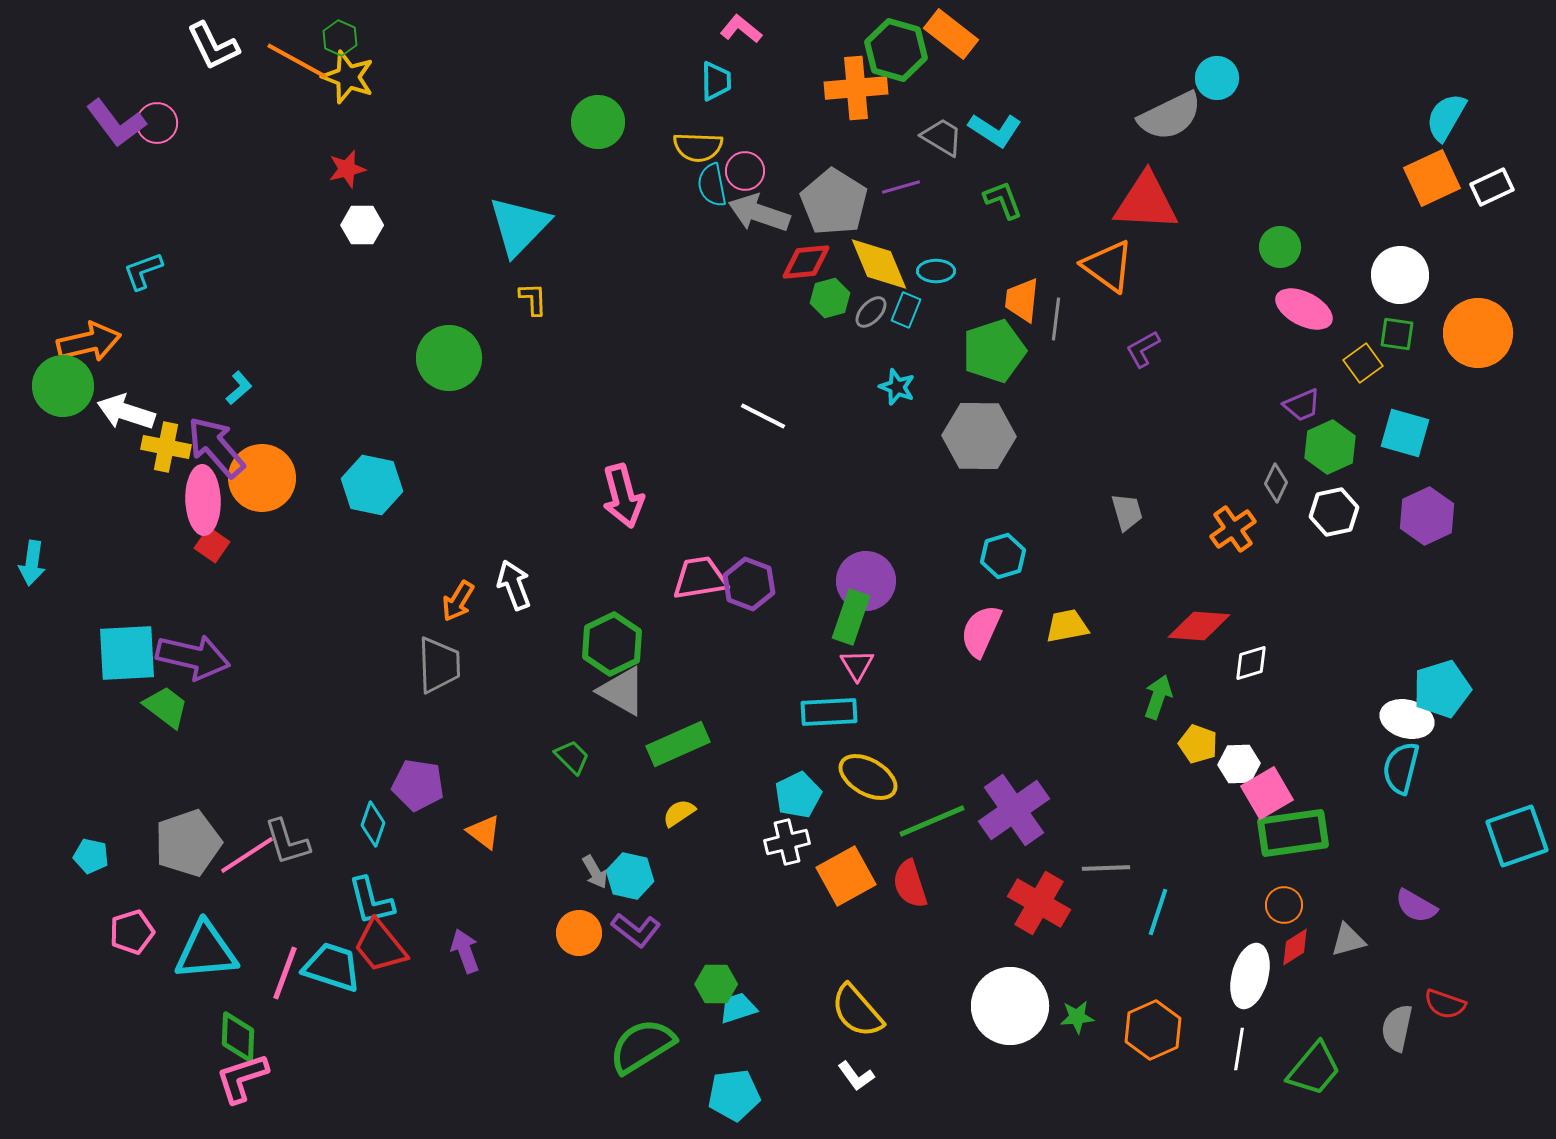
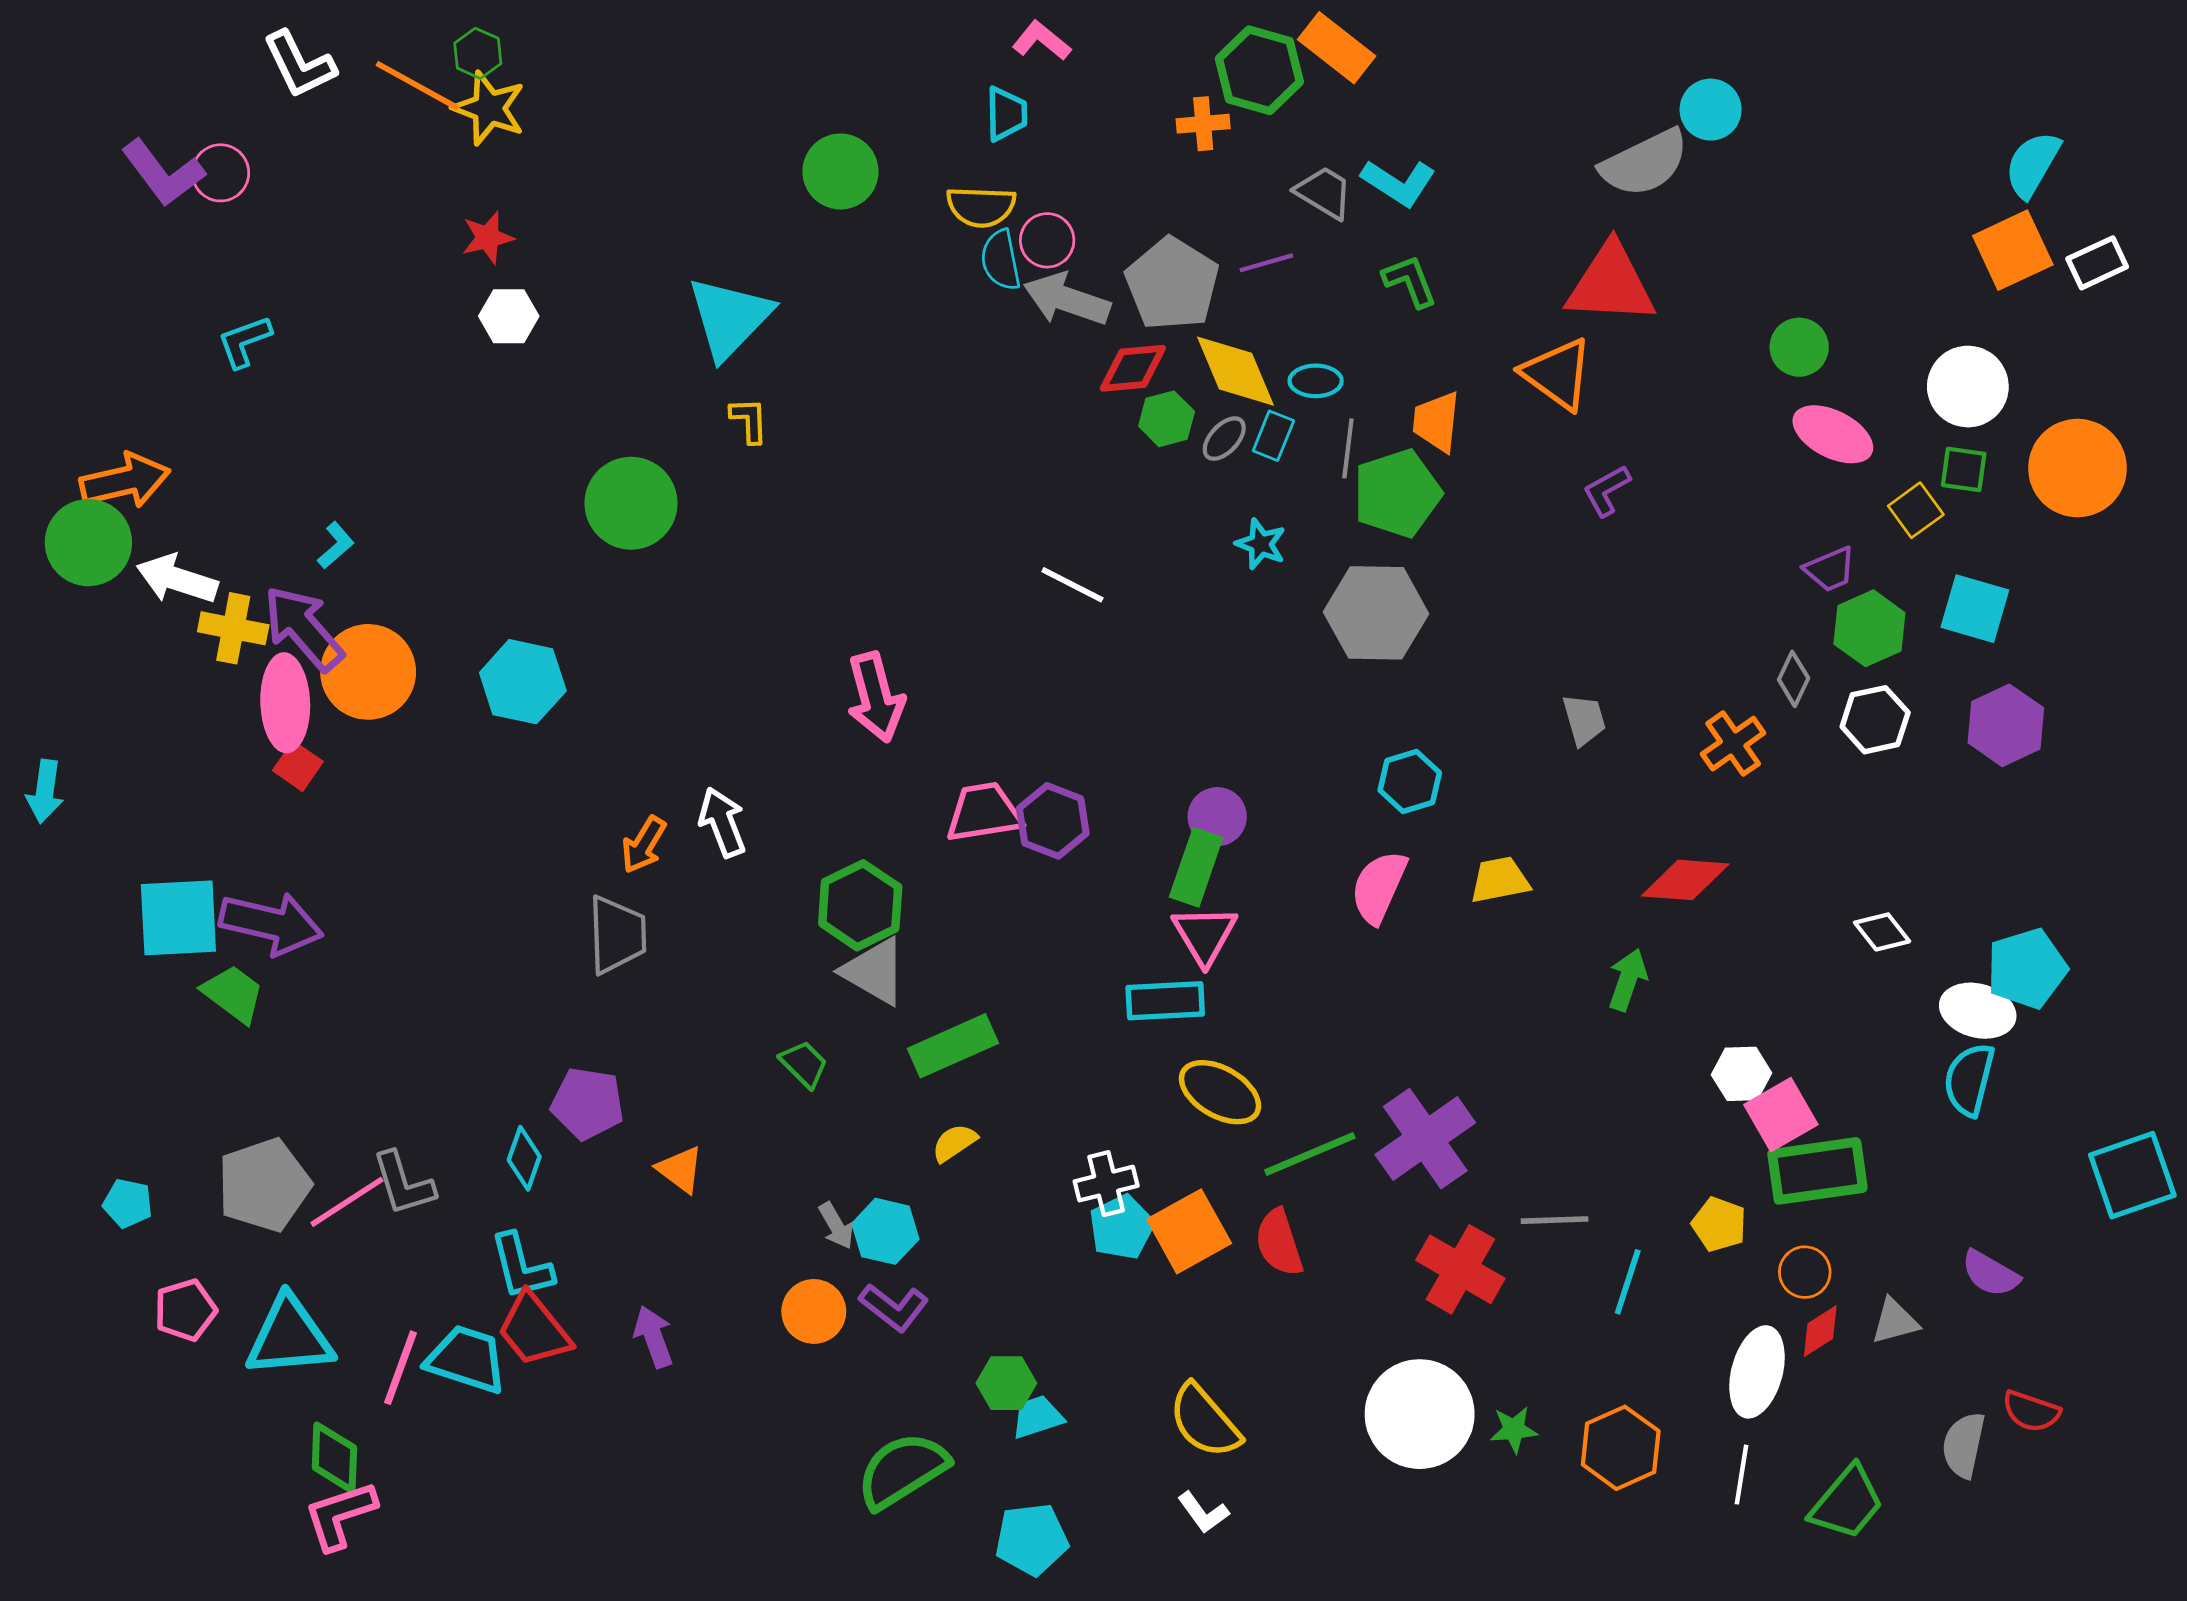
orange cross: (856, 88) -> (1203, 124), size x0.6
cyan L-shape: (143, 271) -> (244, 342), moved
gray line: (1056, 319) -> (1348, 448), moved
purple circle: (866, 581) -> (1217, 817), size x0.7
white diamond: (1251, 663) -> (1882, 932), moved, turned 69
pink triangle: (857, 665) -> (1205, 935), size x1.4
yellow pentagon: (1198, 744) -> (1719, 1224), moved
cyan pentagon: (798, 795) -> (1122, 1227), moved

